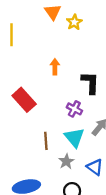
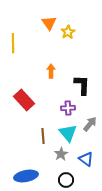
purple cross: (74, 109) -> (68, 108), turned -32

